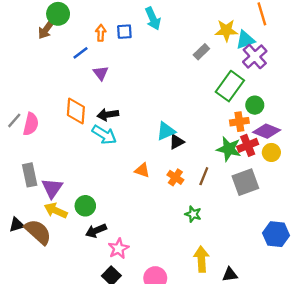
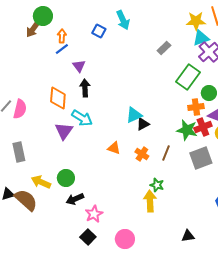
yellow star: (226, 30) -> (196, 21), moved
blue square: (124, 32) -> (99, 31), turned 32
orange arrow: (101, 33) -> (62, 36), moved
black arrow: (108, 115) -> (85, 88), moved, turned 96
purple triangle: (52, 188) -> (64, 131), moved
yellow arrow: (201, 259) -> (150, 201), moved

